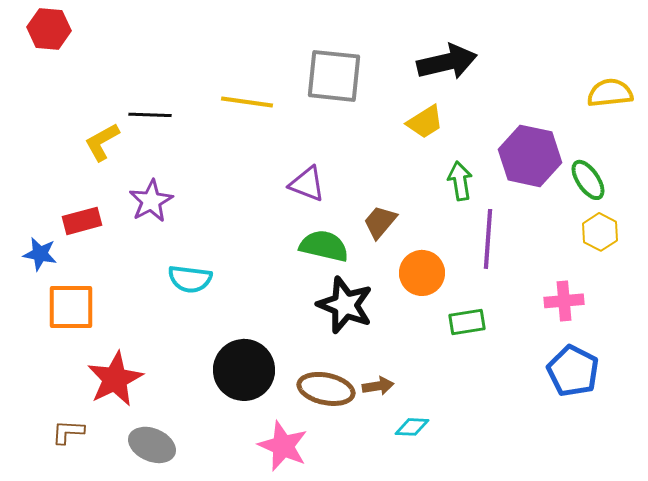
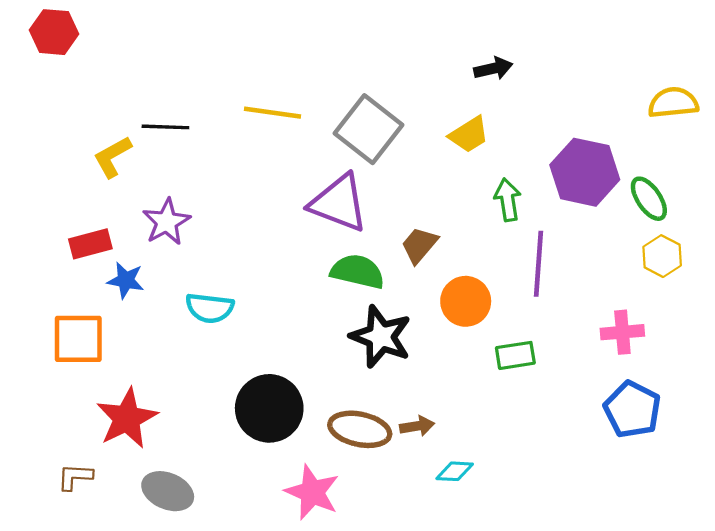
black arrow: (447, 62) -> (493, 68), size x0.6
gray square: (334, 76) -> (369, 129), moved, turned 32
purple triangle: (307, 184) -> (339, 203), size x1.5
blue star: (40, 254) -> (126, 280), moved

